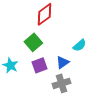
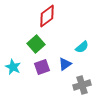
gray cross: (62, 83) -> (82, 85), moved

